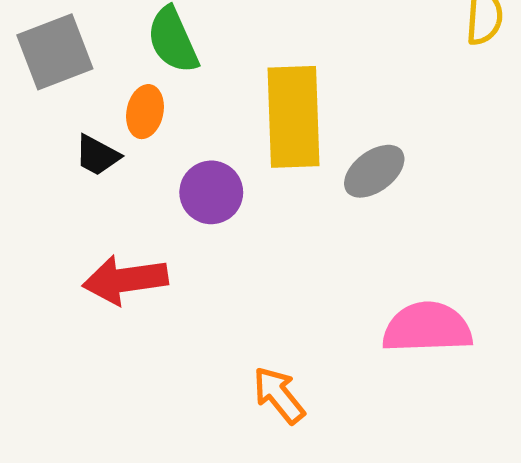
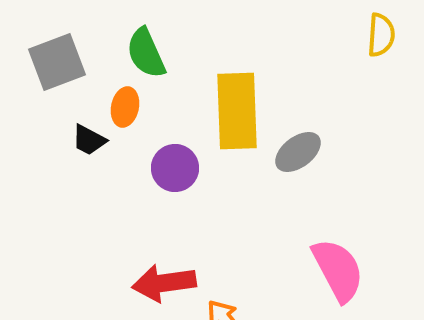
red arrow: (125, 280) -> (164, 283), moved
pink semicircle: (427, 328) -> (338, 270), turned 64

